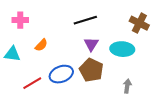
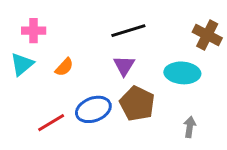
purple triangle: (91, 44) -> (124, 66), moved
cyan triangle: (12, 54) -> (22, 64), moved, turned -48

